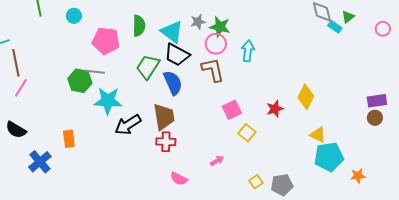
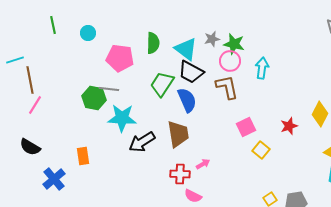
red cross: (166, 142) -> (180, 174), moved
pink arrow: (217, 161) -> (203, 164), moved

